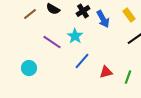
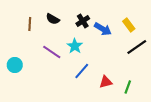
brown line: (30, 14) -> (30, 24), turned -48
blue arrow: (103, 19) -> (103, 29), turned -30
cyan circle: (29, 68) -> (15, 65), moved

